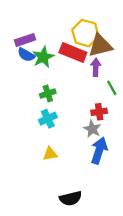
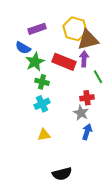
purple rectangle: (25, 40) -> (37, 29), moved
red rectangle: (73, 52) -> (64, 62), moved
green star: (43, 57) -> (35, 62), moved
green cross: (48, 94) -> (42, 82), turned 32
blue arrow: (99, 151) -> (87, 132), size x0.7

